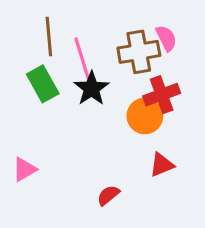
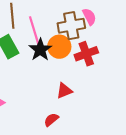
orange circle: (145, 116) -> (59, 47), moved
red triangle: (162, 165) -> (64, 91), moved

